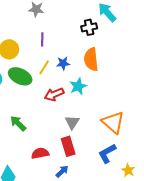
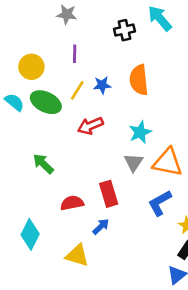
black cross: (89, 27) -> (124, 30), moved
cyan star: (78, 86) -> (140, 132), moved
gray triangle: (72, 122) -> (134, 162), moved
orange triangle: (113, 122) -> (168, 162), turned -30

